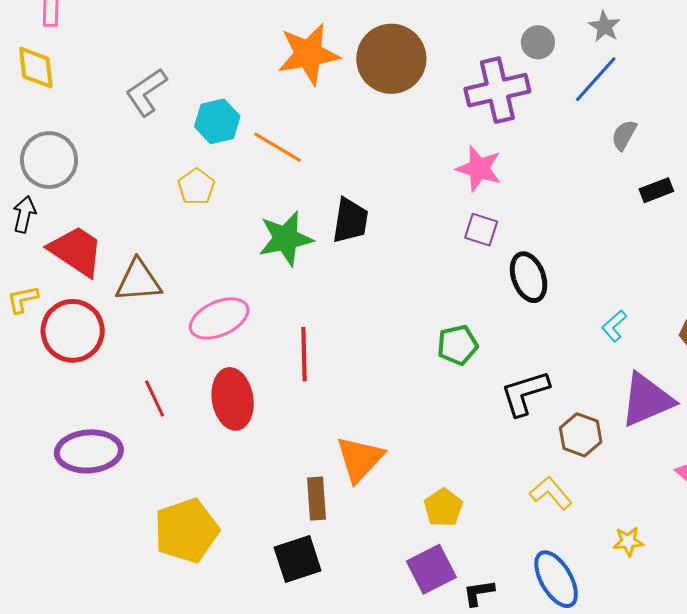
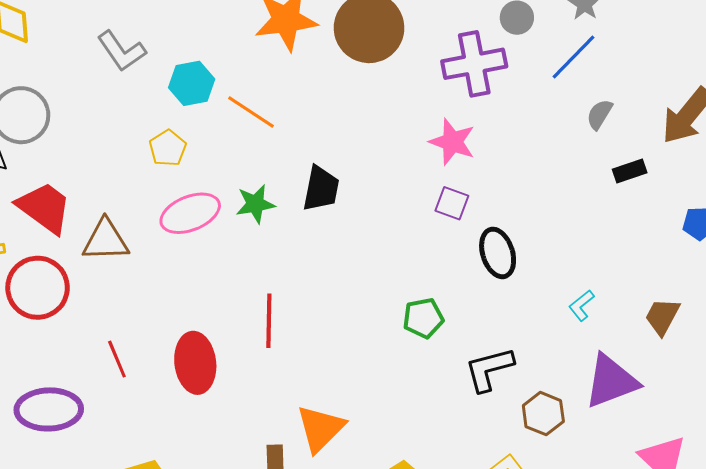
gray L-shape: (146, 92) -> (121, 51), turned -93
green star: (286, 239) -> (255, 204), size x0.7
pink ellipse: (219, 318) -> (190, 213), moved

